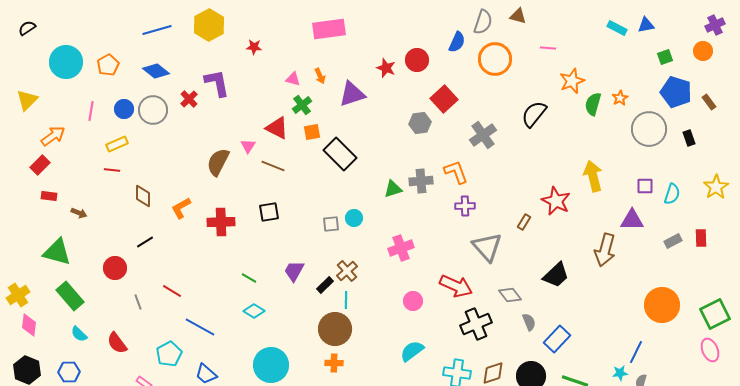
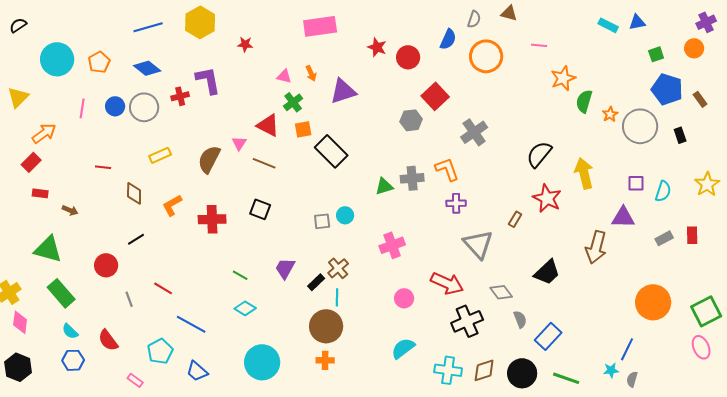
gray semicircle: (483, 22) -> (474, 19), size x0.7
red star: (386, 68) -> (377, 47), moved
orange star: (620, 98) -> (610, 114), moved
red cross: (189, 99) -> (180, 96), turned 30
black semicircle: (534, 114) -> (539, 154), moved
yellow rectangle: (117, 144) -> (160, 155), moved
black square: (269, 212) -> (260, 209), turned 30
blue hexagon: (69, 372) -> (73, 360), moved

